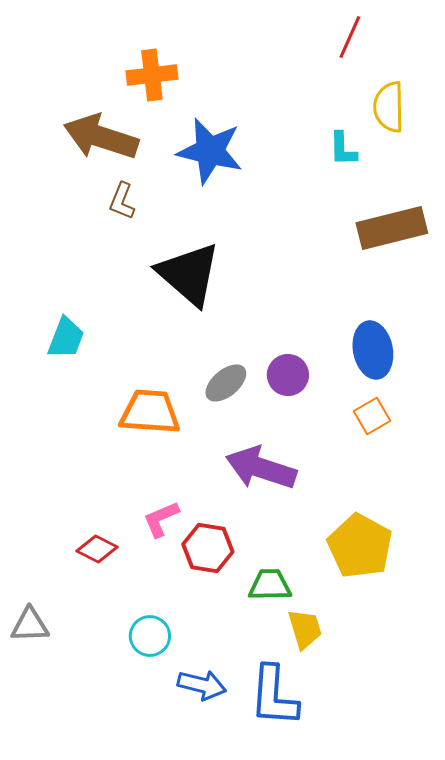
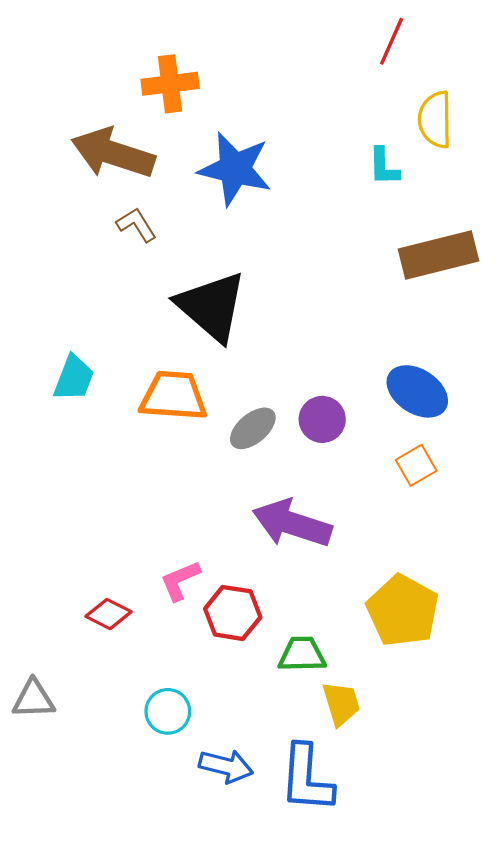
brown L-shape: (122, 201) -> (136, 225), turned 126
blue ellipse: (373, 350) -> (417, 391), turned -46
orange trapezoid: (150, 412) -> (173, 396), moved

